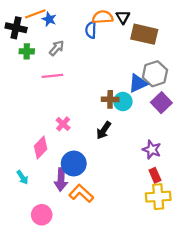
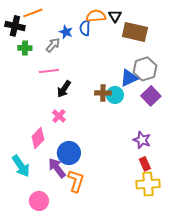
blue star: (49, 19) -> (66, 32), moved
black arrow: (104, 130) -> (64, 89), moved
cyan arrow: (22, 177) -> (21, 166), size x1.6
purple arrow: (61, 180) -> (57, 168), turned 140
orange L-shape: (81, 193) -> (76, 181), turned 65

